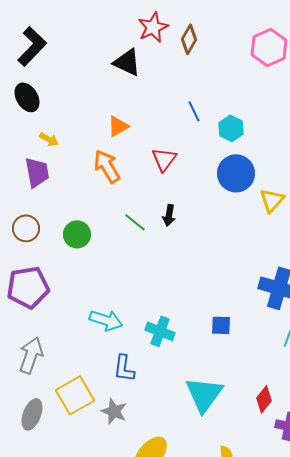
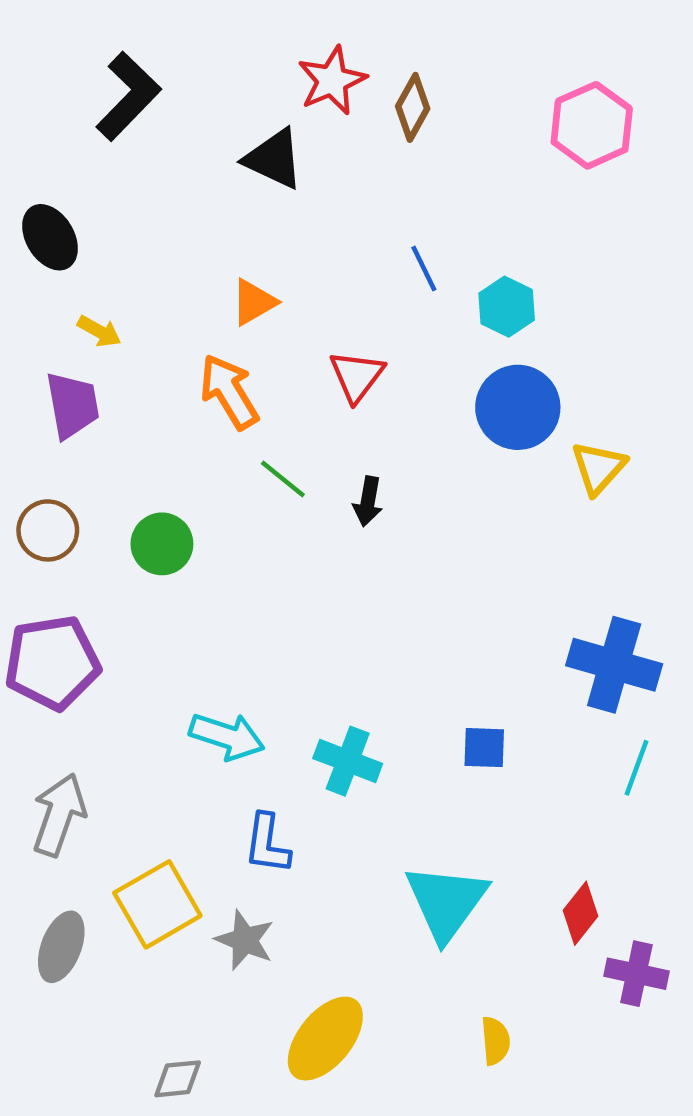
black L-shape: (32, 46) -> (128, 96), moved
green line: (135, 222) -> (283, 479), moved

